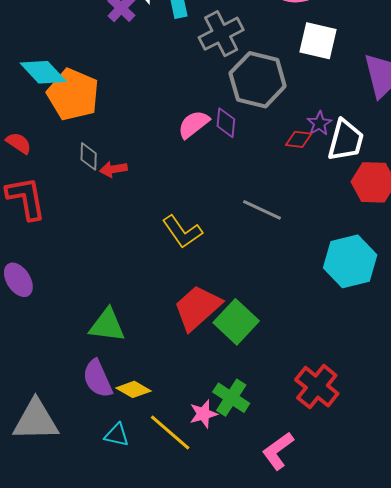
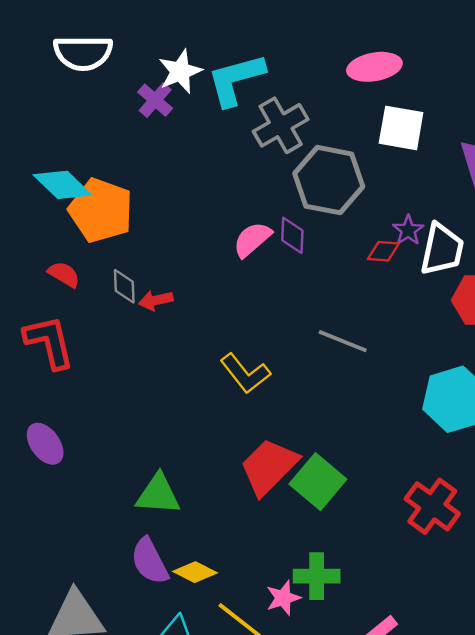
red semicircle: (19, 143) -> (64, 274), moved
red cross: (317, 387) -> (432, 506), moved
green cross: (231, 398) -> (317, 576), turned -30

